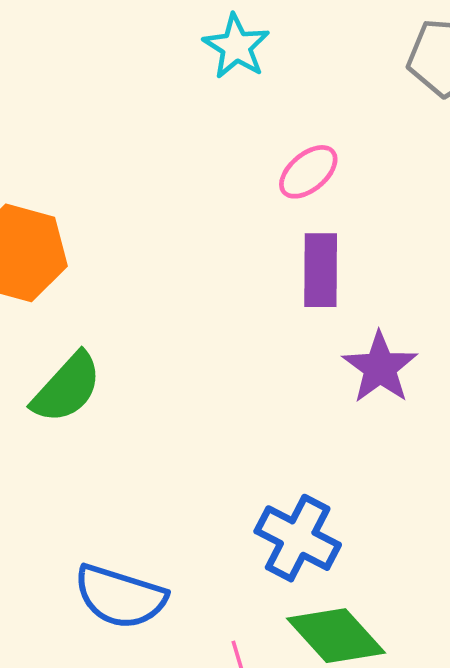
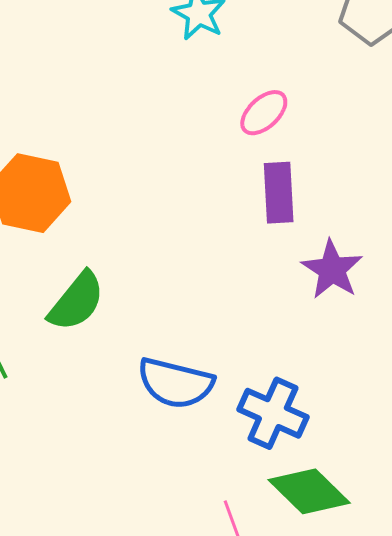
blue semicircle: (120, 597) -> (176, 383), moved

